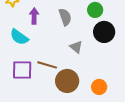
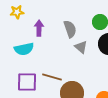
cyan semicircle: (19, 37) -> (24, 49), turned -48
gray triangle: (76, 47) -> (81, 47), moved

